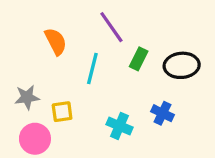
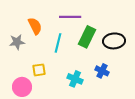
purple line: (111, 27) -> (70, 17), turned -55
green rectangle: (139, 59) -> (87, 37), size x1.5
gray star: (27, 97) -> (17, 42), moved

